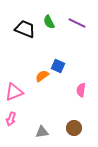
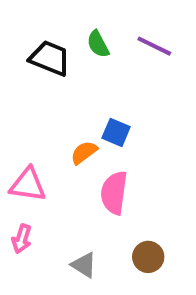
pink semicircle: (81, 90) -> (114, 193), moved, size x1.5
pink triangle: (14, 92) -> (28, 185), turned 30
gray triangle: (42, 132) -> (84, 265), turned 40

